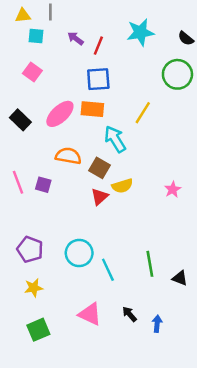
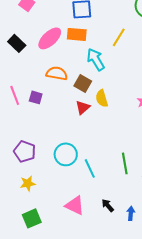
yellow semicircle: (122, 186) -> (102, 98), turned 90

